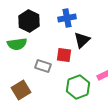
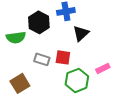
black hexagon: (29, 21) -> (39, 22), moved
red square: (64, 55) -> (63, 57), moved

